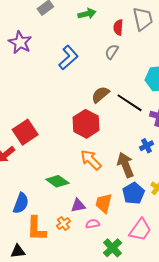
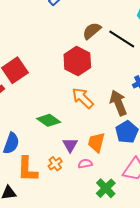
purple triangle: (78, 205) -> (70, 145), turned -49

